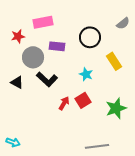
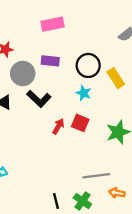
pink rectangle: (43, 22) -> (53, 24), moved
black circle: (90, 37) -> (88, 65), moved
red square: (83, 100) -> (80, 123), turned -35

